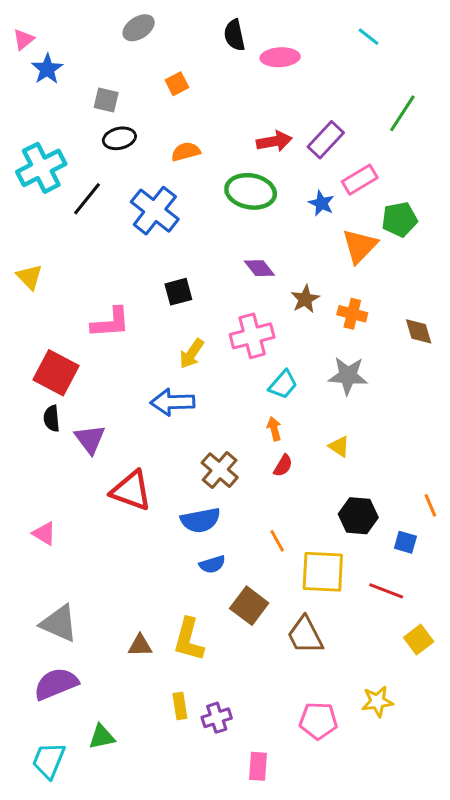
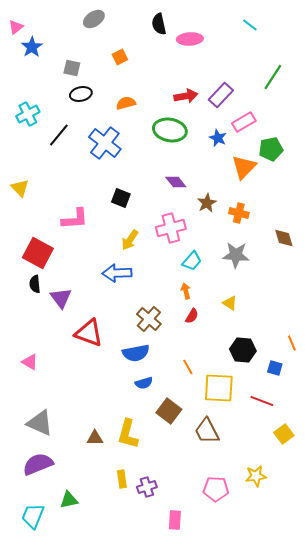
cyan cross: (41, 168) -> (28, 114), size x0.7
black square: (178, 292) -> (121, 198), turned 36
brown diamond: (419, 331) -> (284, 238), moved

